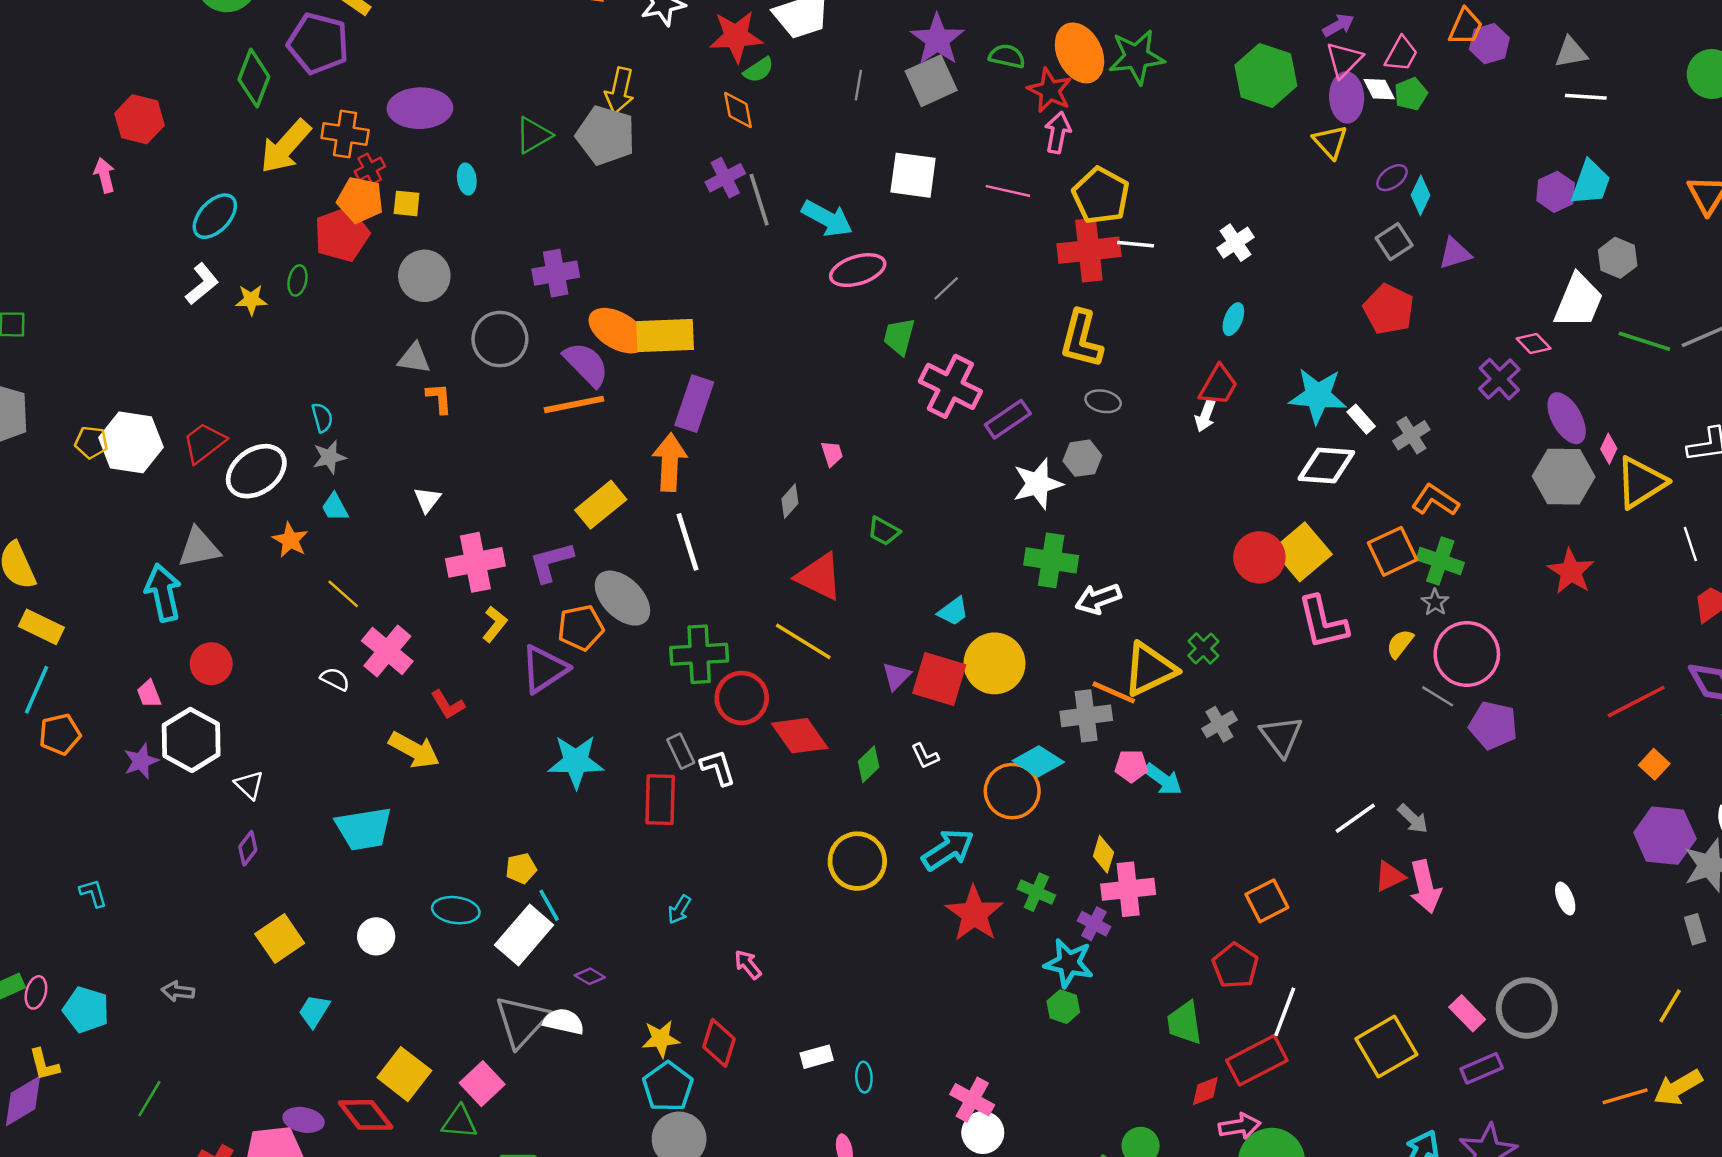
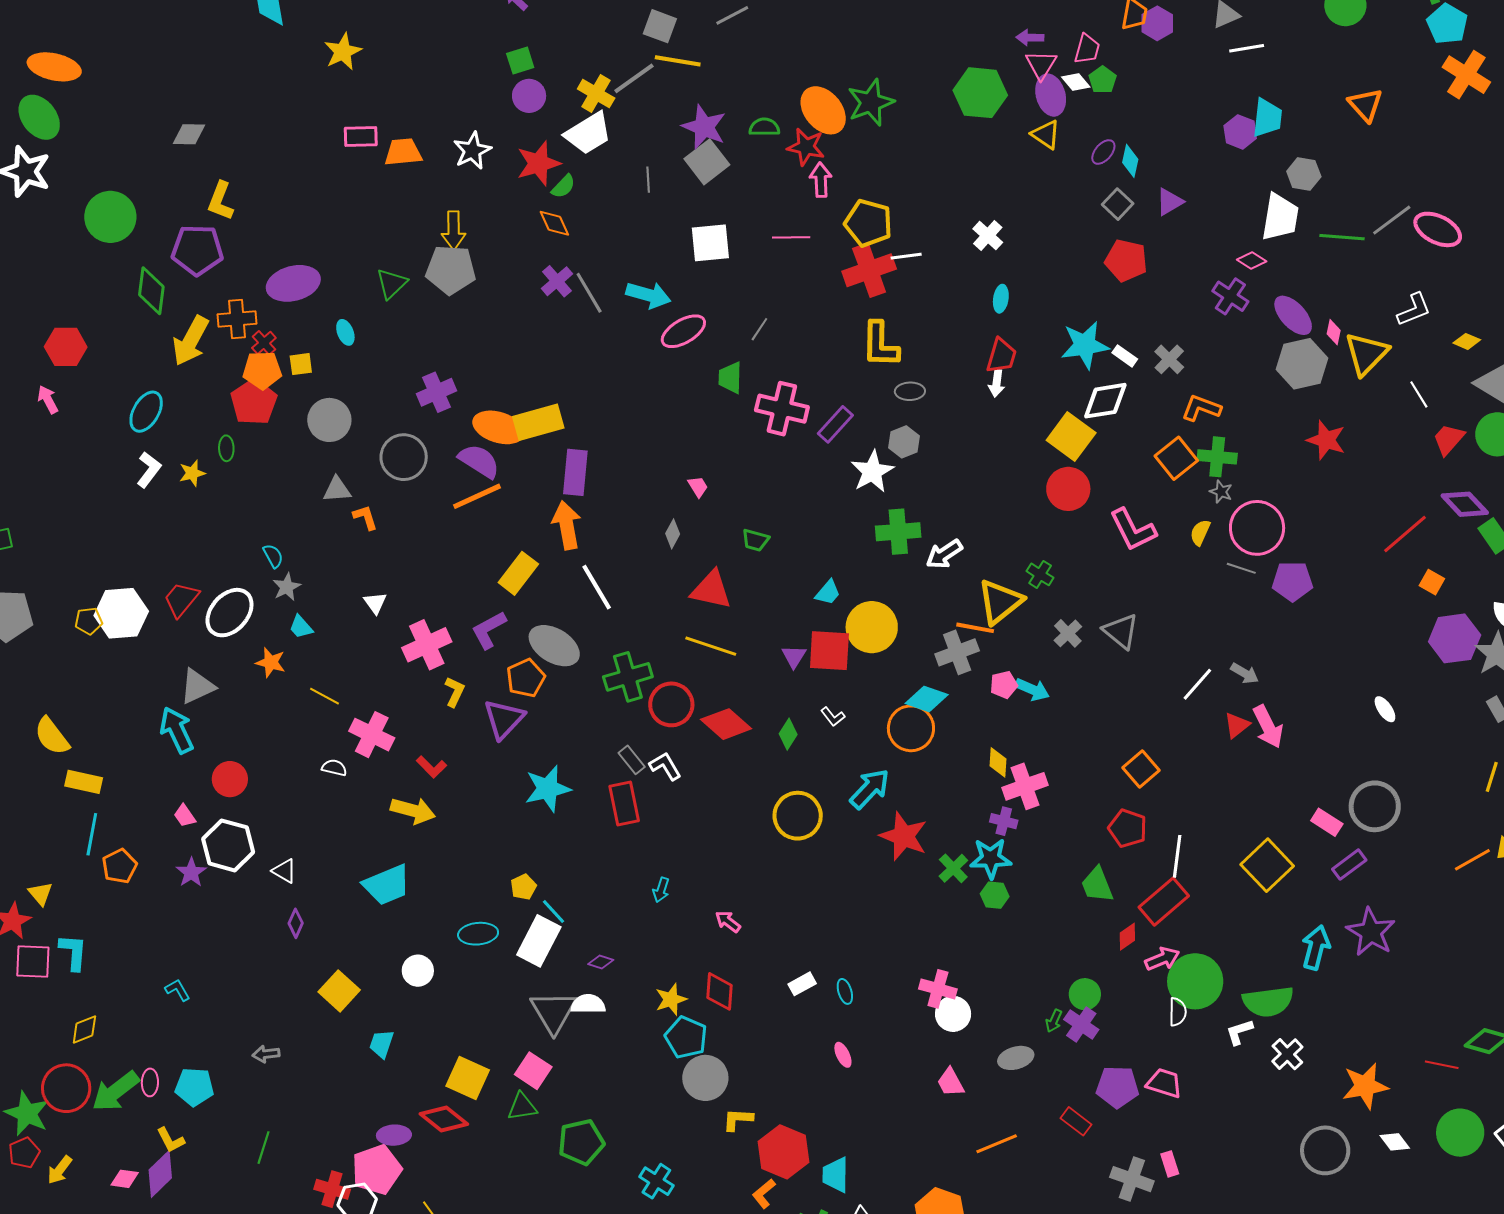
purple arrow: (1338, 25) -> (1030, 38), turned -136
yellow square: (1302, 552) -> (1071, 437), moved
green cross: (1036, 892) -> (953, 868), moved, turned 36

